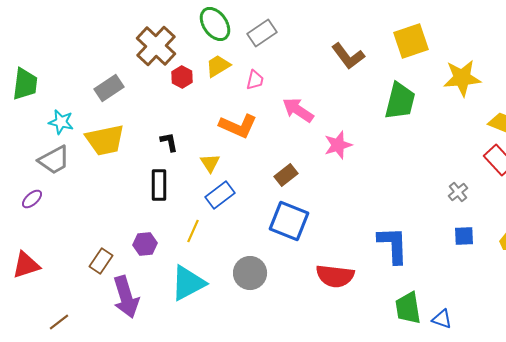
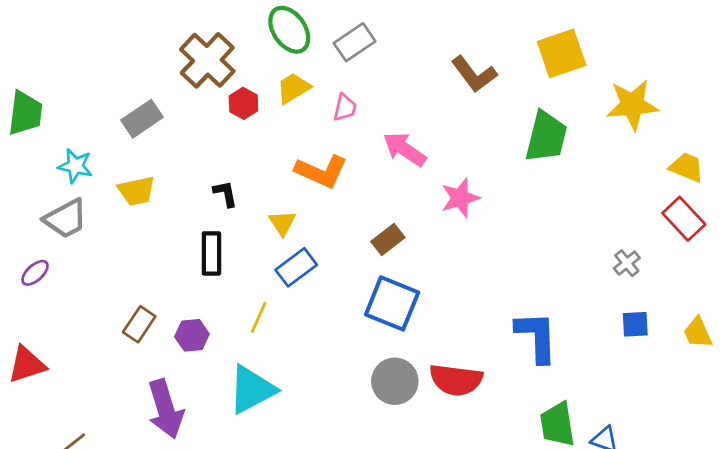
yellow trapezoid: (105, 140) -> (136, 191), size x0.7
brown rectangle: (101, 261) -> (139, 324), moved
gray circle: (250, 273) -> (395, 381), moved

